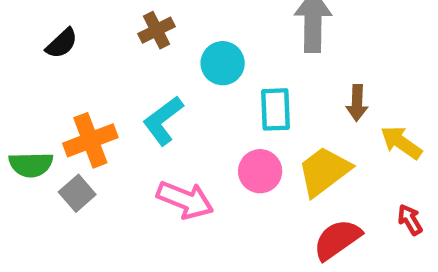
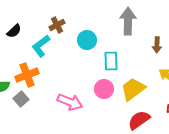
brown arrow: (357, 103) -> (157, 45), moved
cyan L-shape: (163, 121) -> (41, 46), moved

